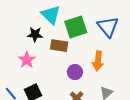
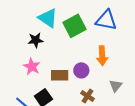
blue triangle: (108, 27) -> (106, 20), turned -30
brown rectangle: (59, 46) -> (60, 75), moved

